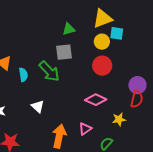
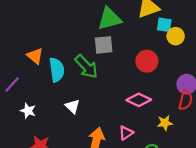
green triangle: (69, 29) -> (109, 19), size x1.6
yellow circle: (102, 42) -> (176, 36), moved
cyan semicircle: (23, 75) -> (57, 70), size x1.5

